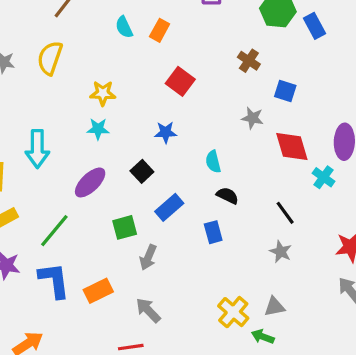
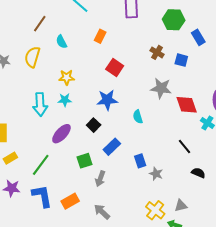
blue rectangle: (315, 26) -> (198, 37), moved
cyan semicircle: (124, 27) -> (62, 42), moved
blue square: (285, 91) -> (181, 60), moved
gray star: (252, 118) -> (161, 88), size x1.5
blue star: (166, 132) -> (107, 100), size x1.5
cyan arrow: (37, 149) -> (40, 104), moved
black semicircle: (227, 196) -> (198, 173), moved
gray star: (281, 252) -> (156, 174), moved

